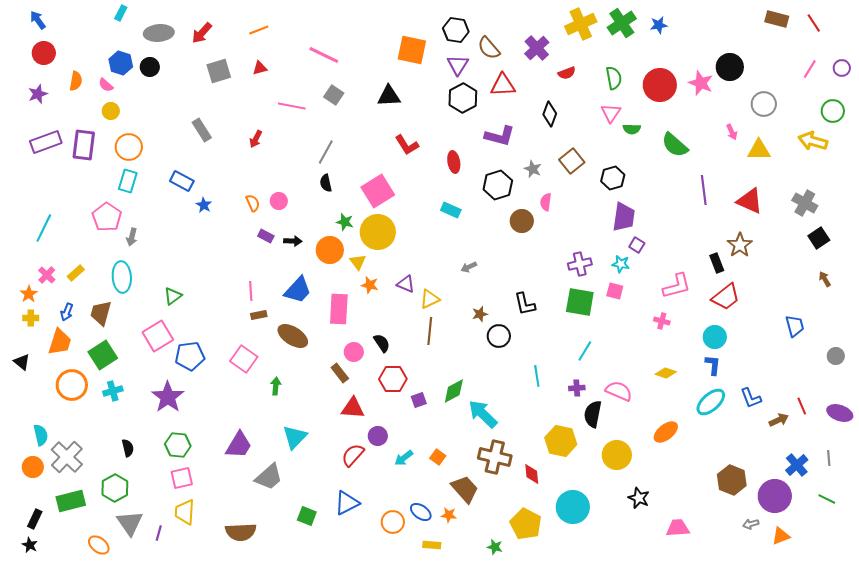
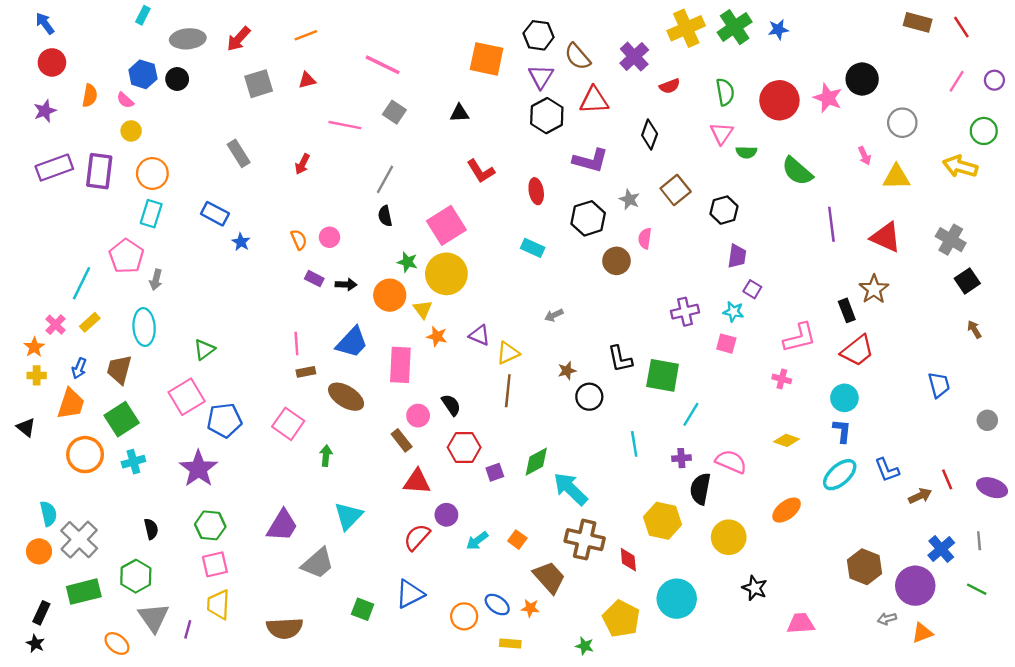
black triangle: (389, 96) -> (459, 113), size x0.7
purple trapezoid: (624, 217) -> (737, 256), size x0.7
cyan line: (44, 228) -> (81, 283), moved
green square: (580, 302) -> (663, 375), moved

